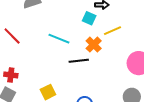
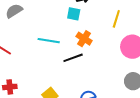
yellow line: (112, 31) -> (116, 19), moved, turned -36

